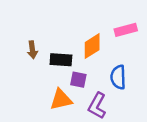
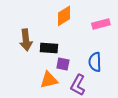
orange diamond: (92, 46) -> (64, 16), moved
brown arrow: (32, 50) -> (26, 40), size x1.5

